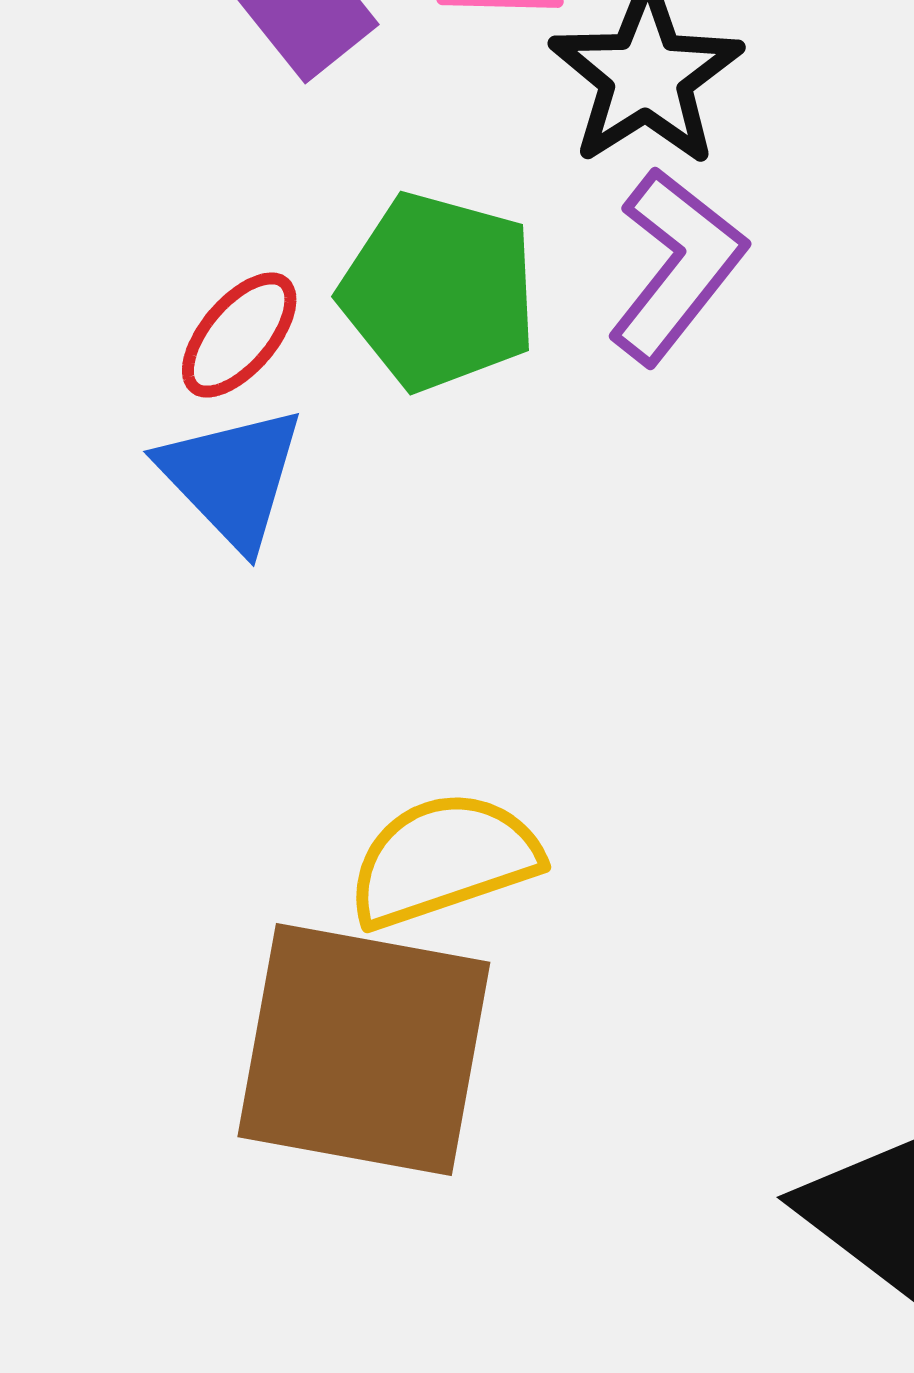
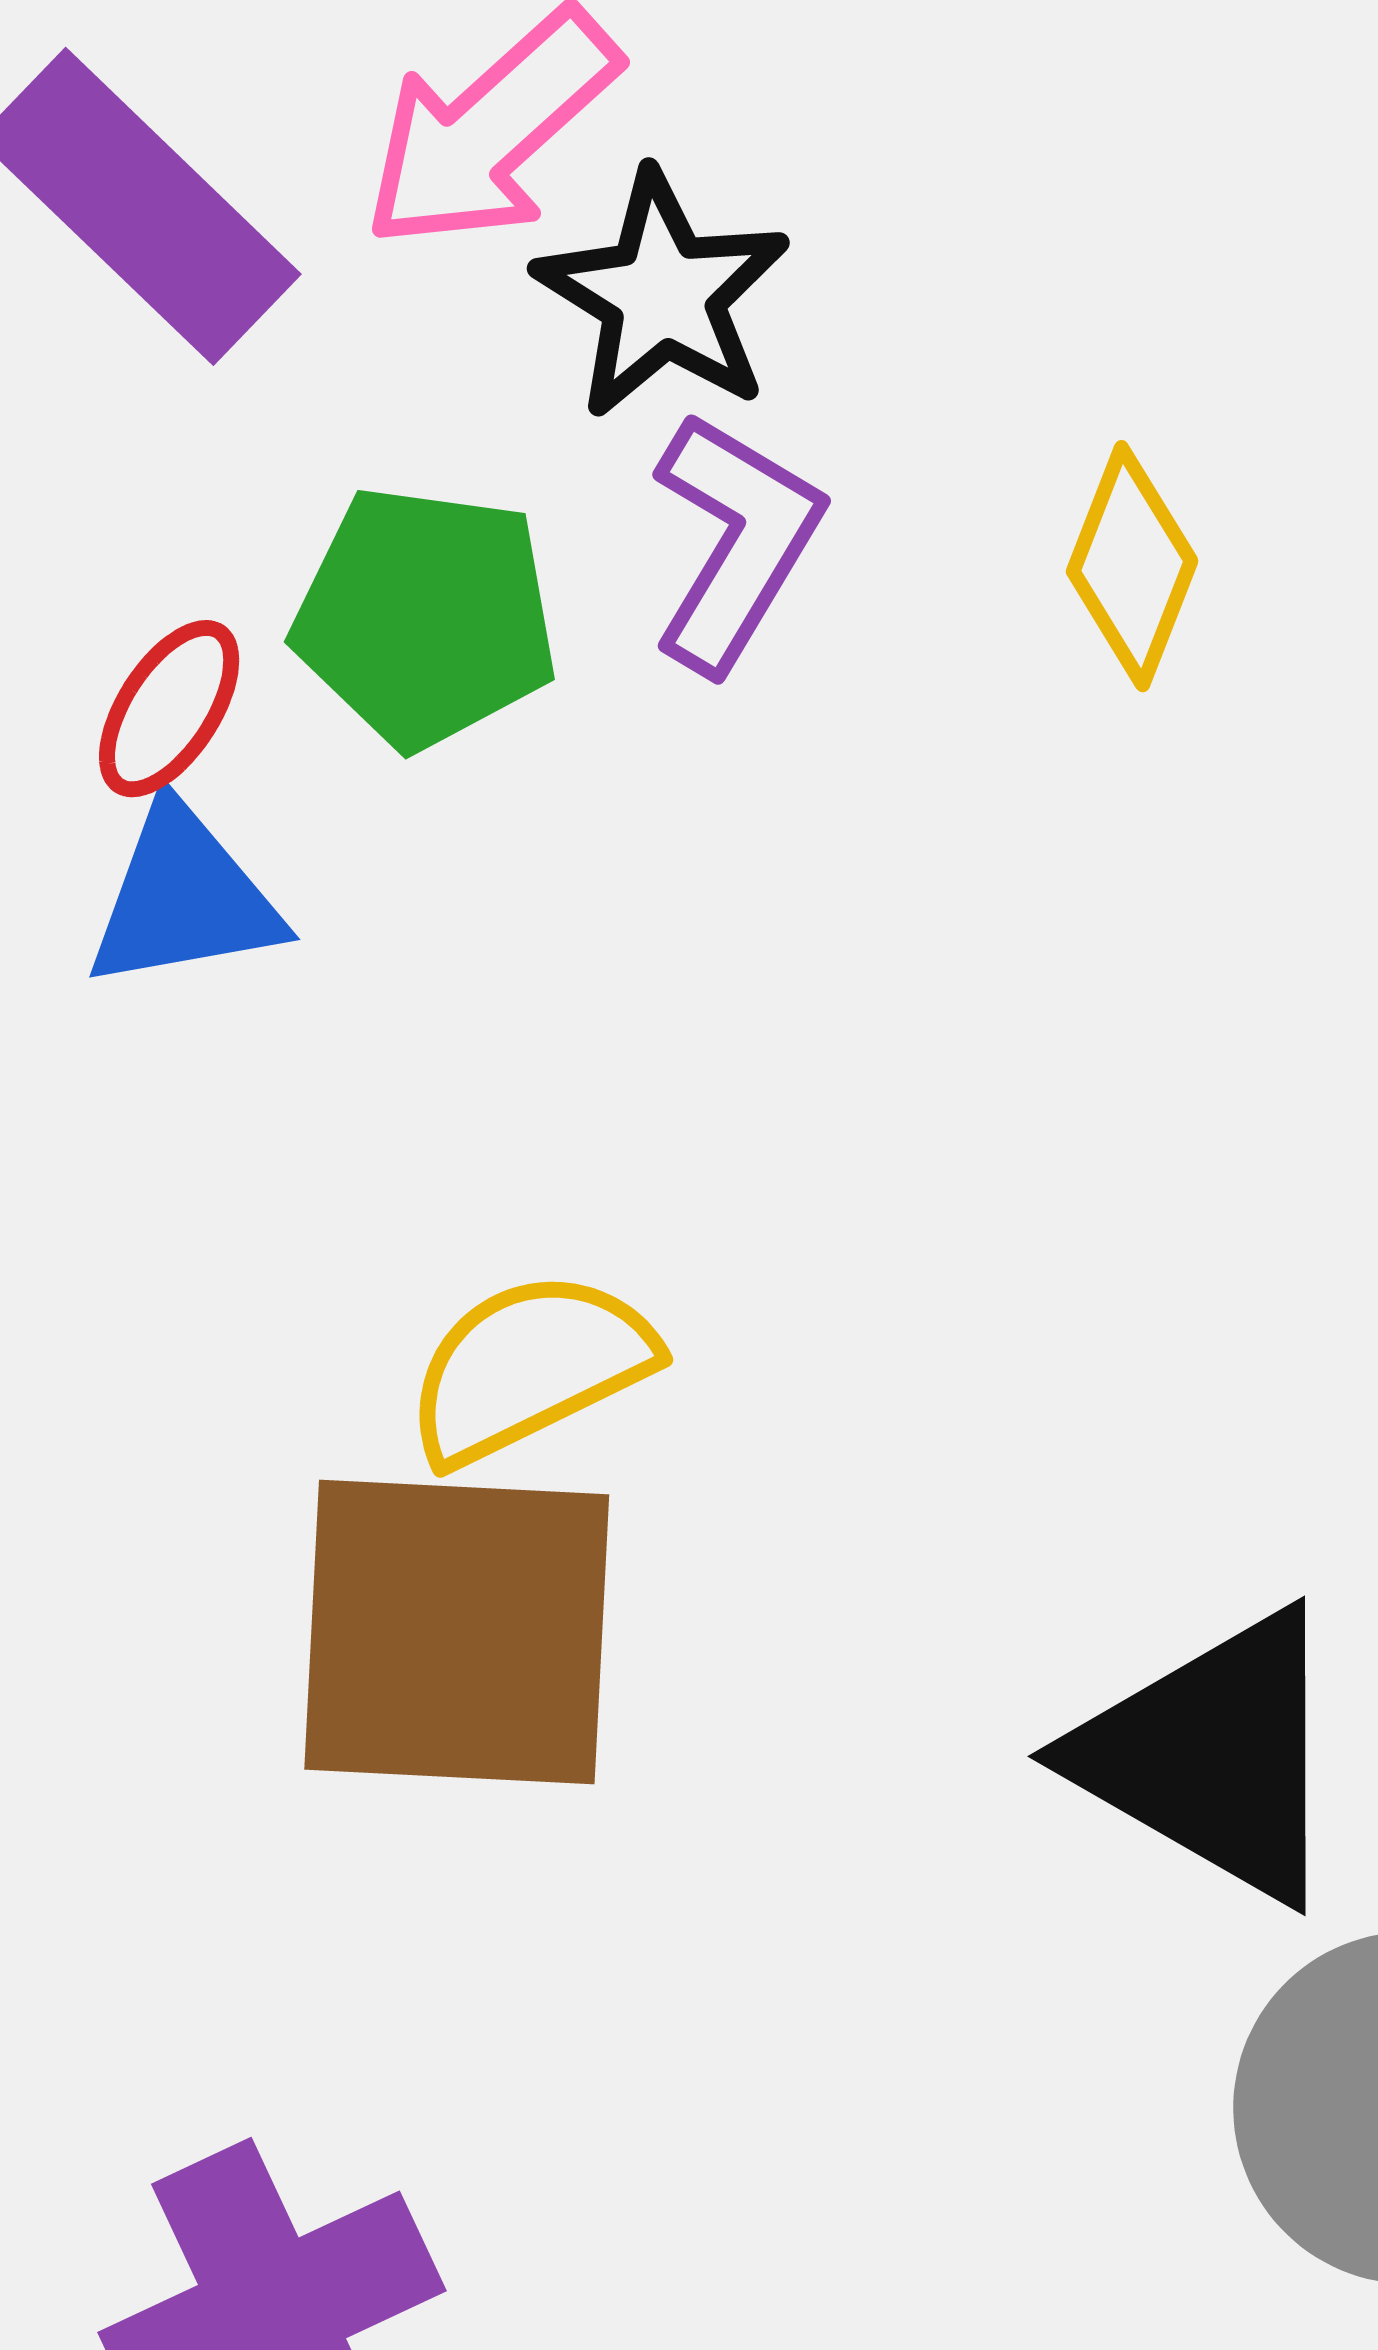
blue triangle: (232, 477) -> (184, 898), turned -49

